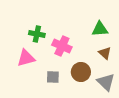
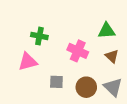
pink cross: (62, 46) -> (78, 51), moved
brown circle: (81, 72) -> (86, 87), moved

